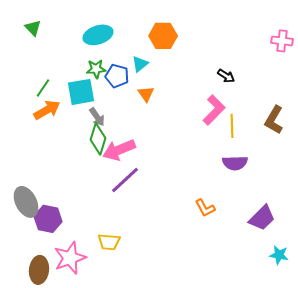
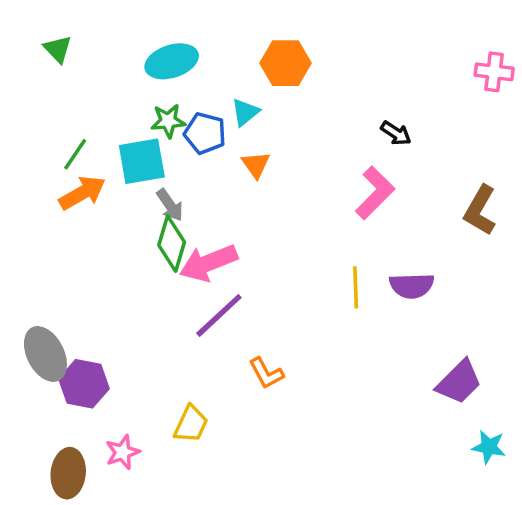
yellow line: (232, 126) -> (356, 287), moved
orange L-shape: (205, 208) -> (266, 373), moved
yellow trapezoid: (109, 242) -> (191, 424), turned -70
pink star: (70, 258) -> (123, 452), size x0.6

